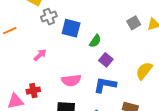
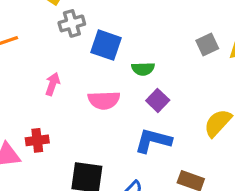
green semicircle: (95, 41) -> (143, 69), turned 48
pink arrow: (40, 55) -> (53, 84), turned -32
pink semicircle: (71, 80) -> (104, 100), moved

